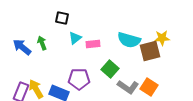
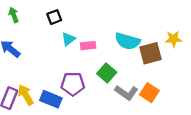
black square: (62, 18) -> (54, 17), turned -32
yellow star: (162, 38) -> (173, 39), moved
green arrow: (42, 43) -> (14, 15), moved

